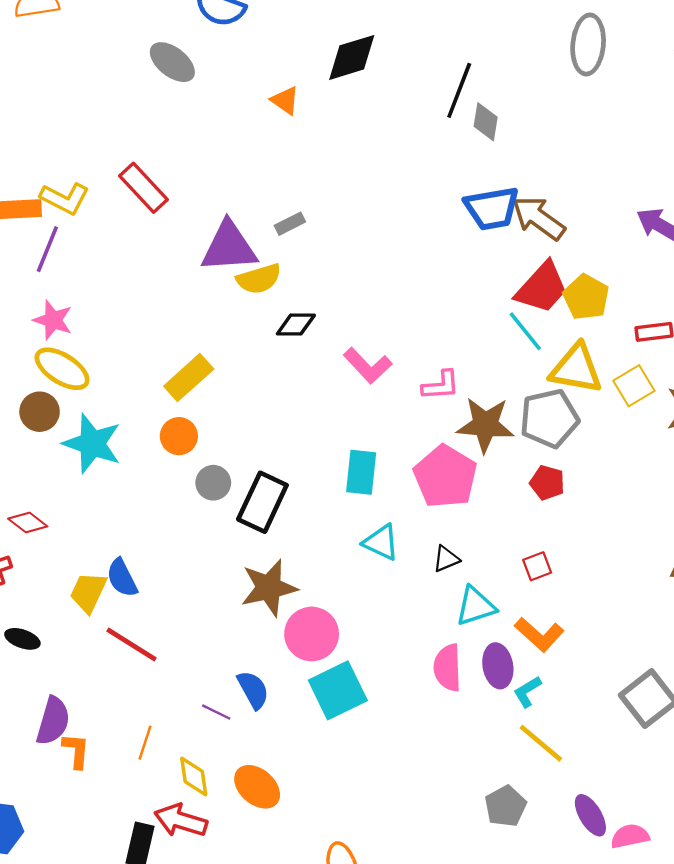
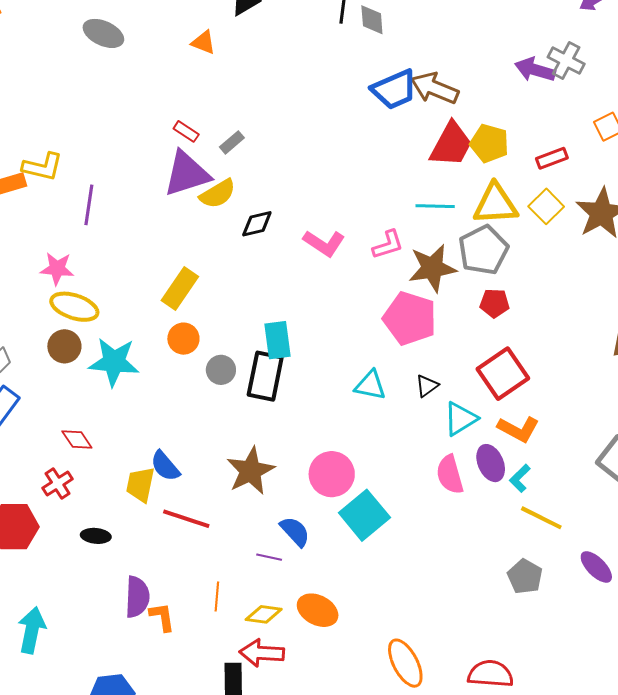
red rectangle: (143, 188) -> (186, 131), moved, size x0.6
purple line: (47, 249) -> (89, 205), moved
cyan line: (525, 331) -> (435, 206), moved, turned -36
cyan rectangle: (361, 472) -> (278, 340), moved
red diamond: (28, 523) -> (77, 440), turned 32
red square: (537, 566) -> (503, 374), size x2.0
brown star: (269, 588) -> (251, 471), moved
yellow diamond: (194, 776) -> (264, 614), turned -60

